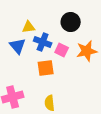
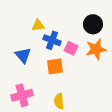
black circle: (71, 22) -> (93, 24), moved
blue triangle: (18, 46) -> (23, 55), moved

